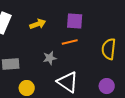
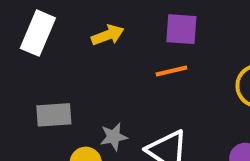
gray star: (50, 58) -> (114, 137), moved

